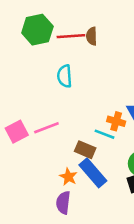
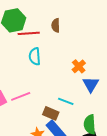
red line: (71, 36) -> (29, 33), moved
orange cross: (116, 121) -> (79, 66), moved, turned 32

